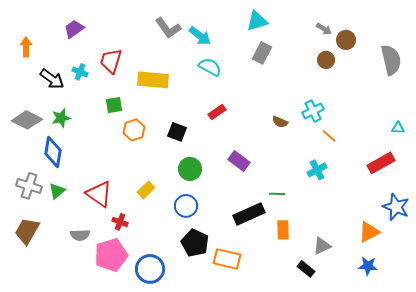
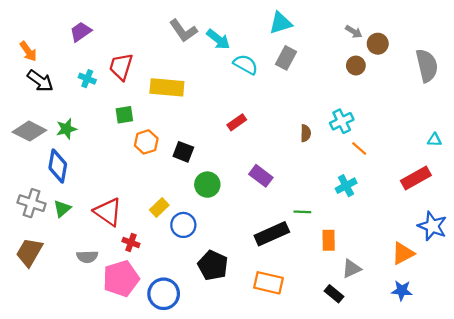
orange arrow: (26, 47) -> (28, 51), turned 144
cyan semicircle: (210, 67) -> (246, 64), moved
black arrow: (52, 79) -> (40, 81), moved
brown semicircle: (280, 122) -> (306, 133), turned -112
black square: (177, 132) -> (183, 152), moved
blue circle: (186, 206) -> (183, 225), moved
orange rectangle: (283, 230) -> (329, 240), moved
orange rectangle: (227, 259) -> (268, 283), moved

